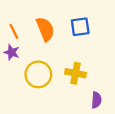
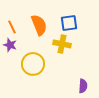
yellow cross: (76, 73) -> (62, 44), moved

